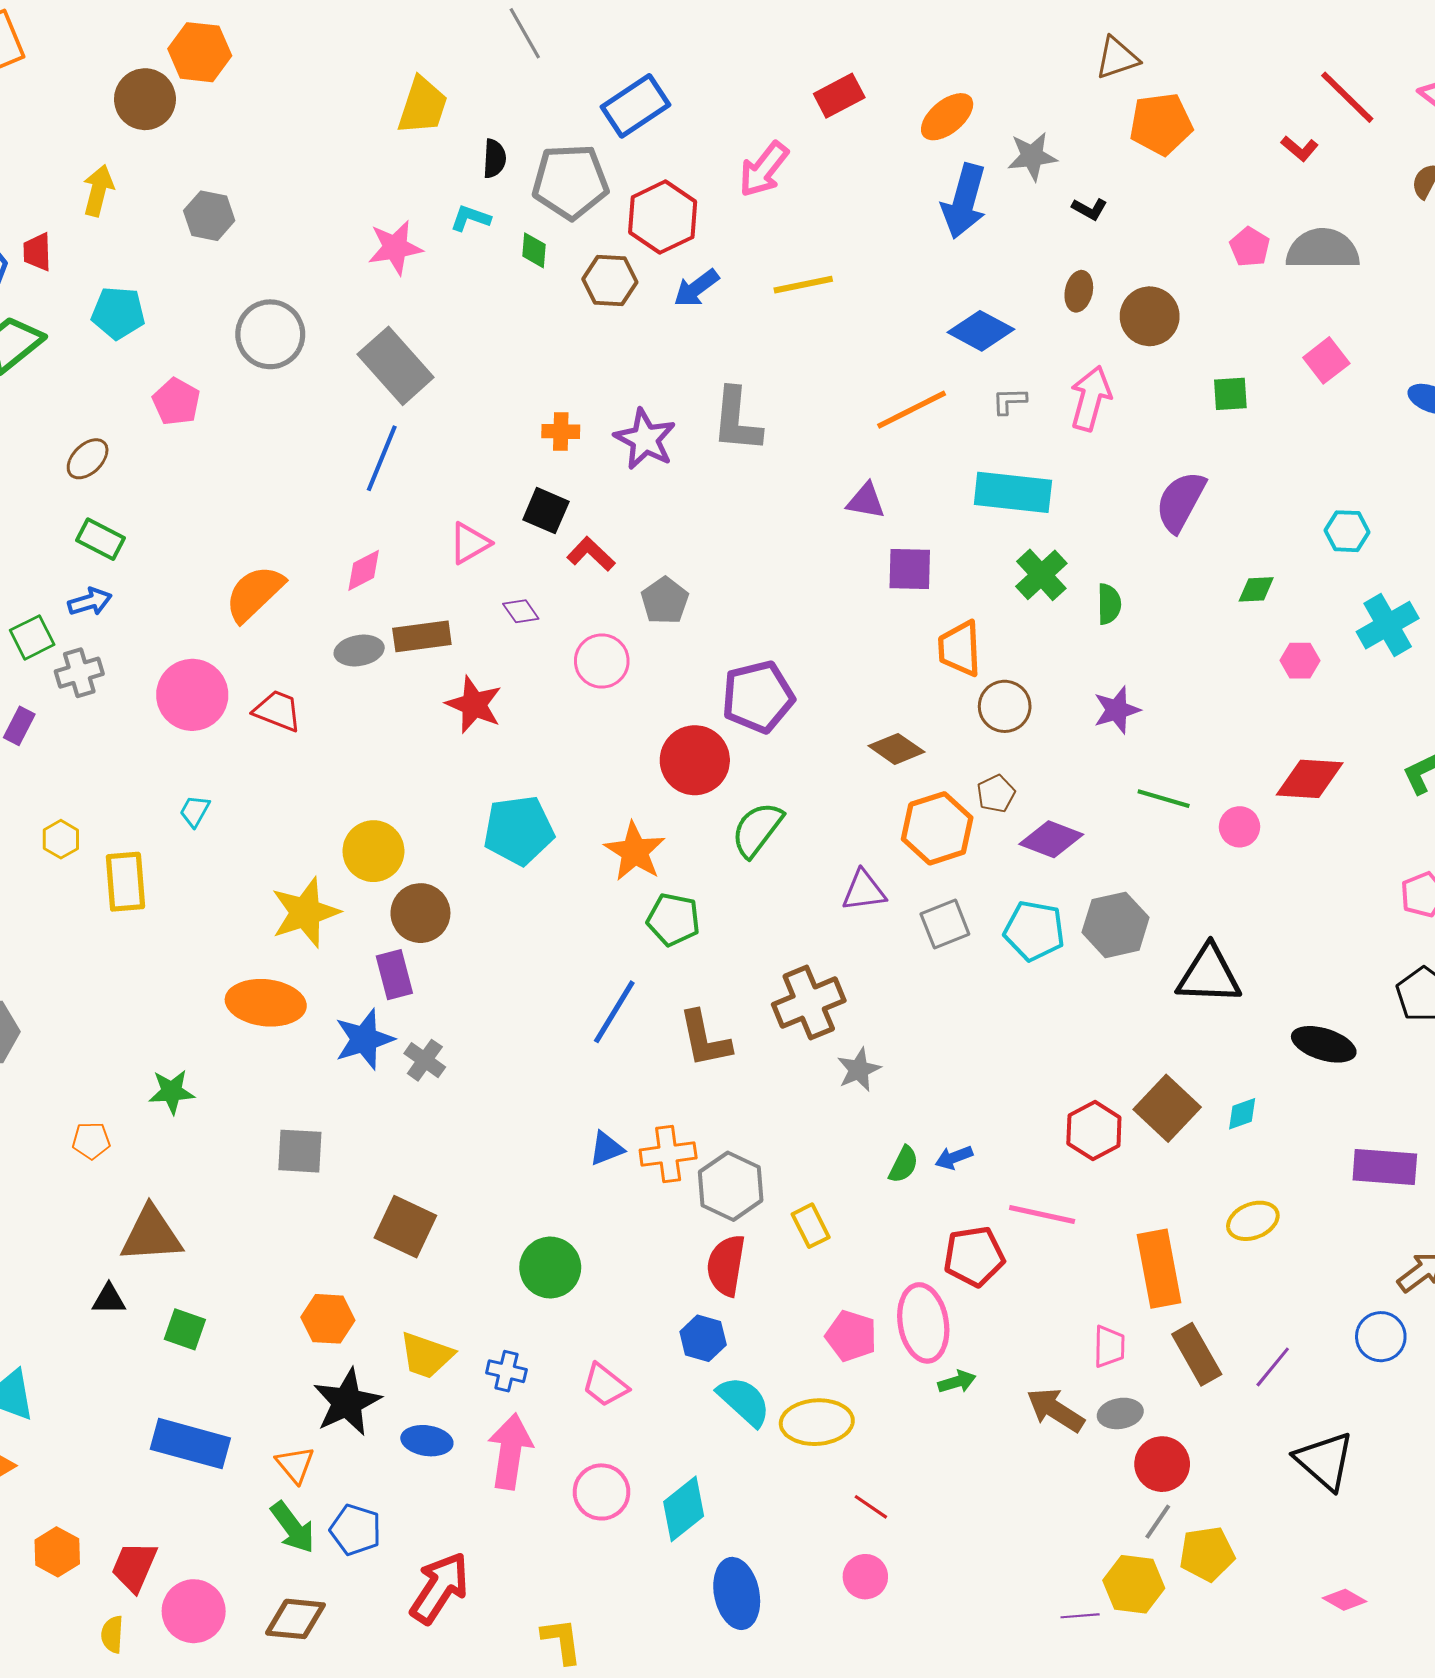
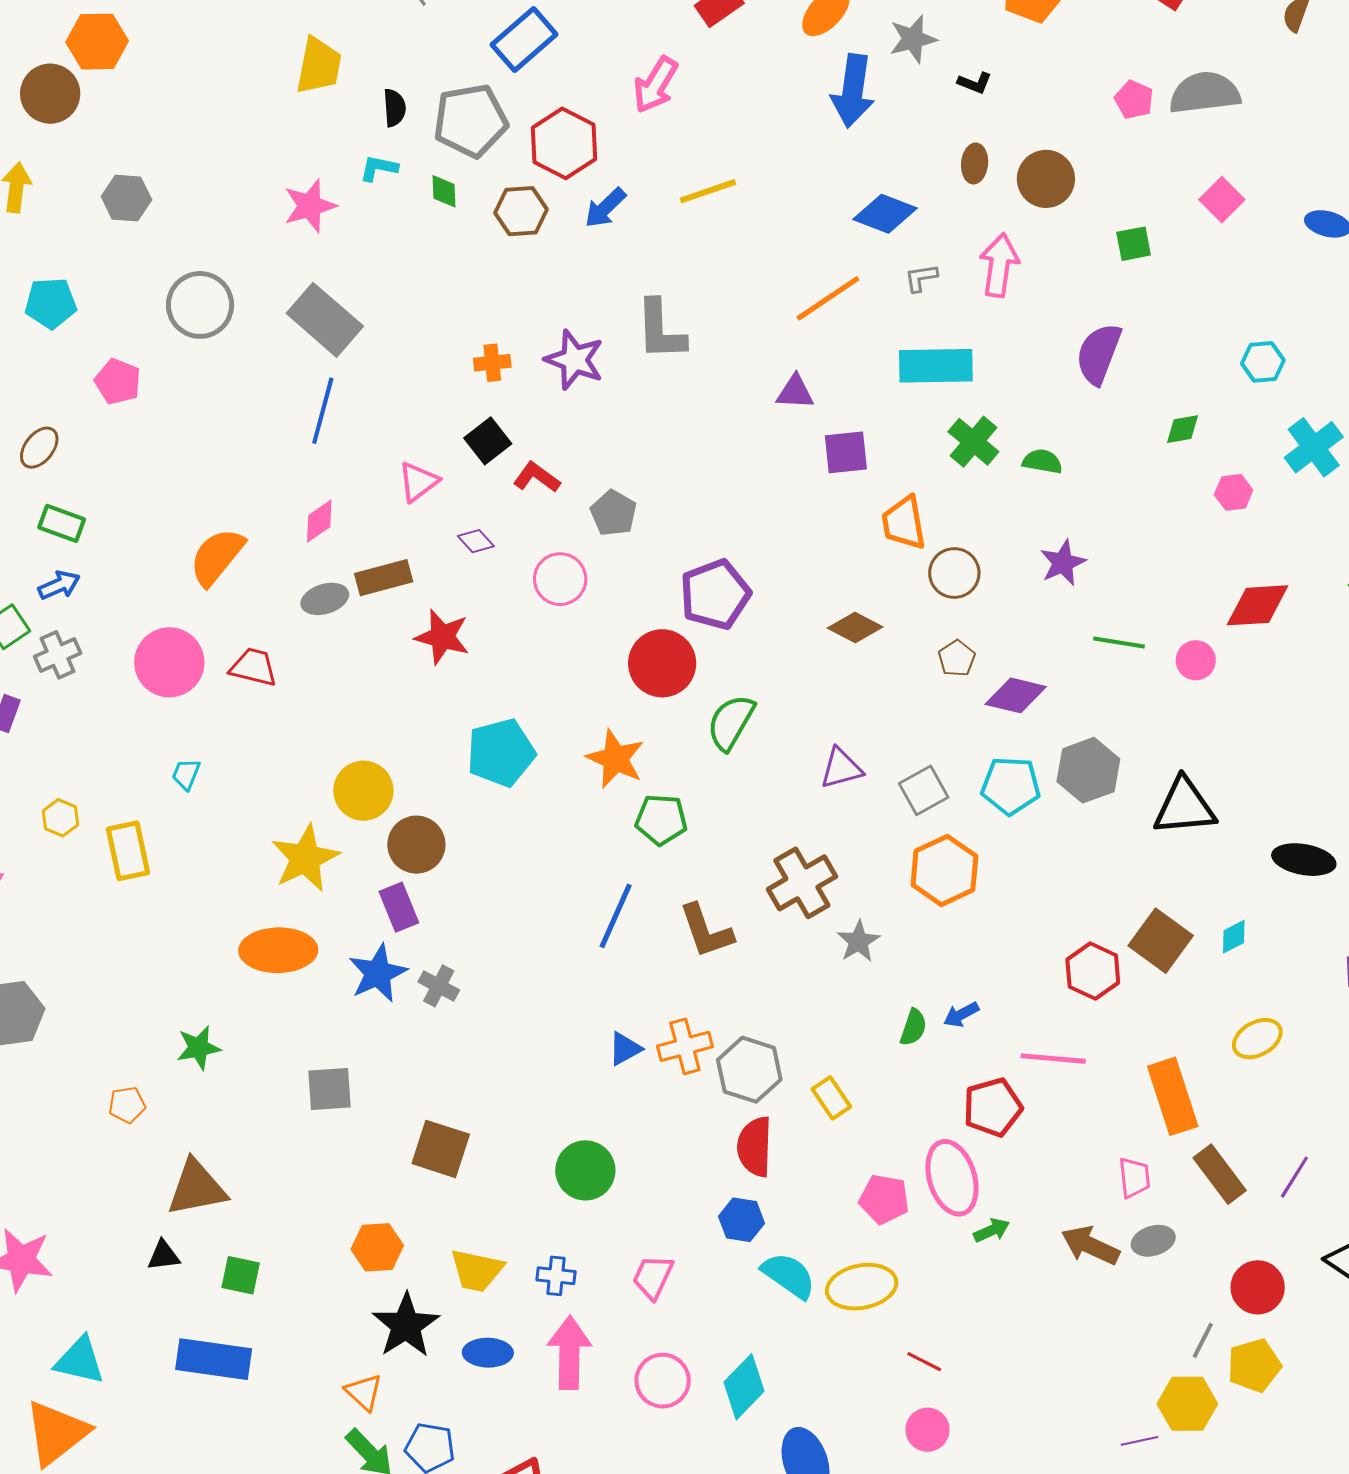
black square: (546, 511) -> (488, 441), turned 36
green semicircle: (1109, 604) -> (1042, 461), turned -72
orange hexagon: (937, 828) -> (944, 870), moved
pink trapezoid: (605, 1385) -> (653, 1277), turned 84
blue rectangle: (190, 1444) -> (214, 1359), moved
red circle: (1162, 1464) -> (1258, 1287), moved

